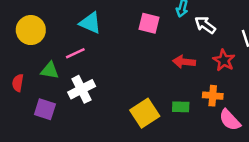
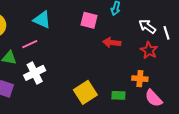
white arrow: (205, 25) -> (147, 26), moved
red arrow: (184, 62) -> (112, 43), moved
green rectangle: (181, 107) -> (118, 95), moved

